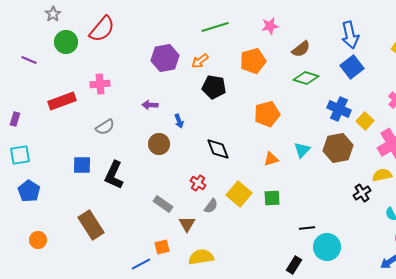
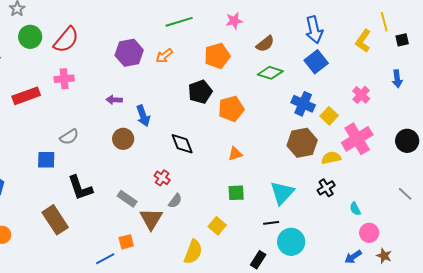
red semicircle: (102, 29) -> (66, 40), moved
black pentagon: (214, 87) -> (200, 92), moved, turned -30
blue arrow: (179, 121) -> (143, 116), size x1.5
gray semicircle: (105, 127) -> (69, 137), moved
cyan triangle: (302, 150) -> (282, 193), moved, size x1.5
black L-shape: (114, 175) -> (80, 188), moved, turned -44
yellow semicircle: (382, 175) -> (331, 158), moved
yellow square: (239, 194) -> (217, 226), moved, size x0.7
brown triangle: (187, 224) -> (151, 219), size x1.4
yellow semicircle: (201, 257) -> (193, 252), moved, turned 120

